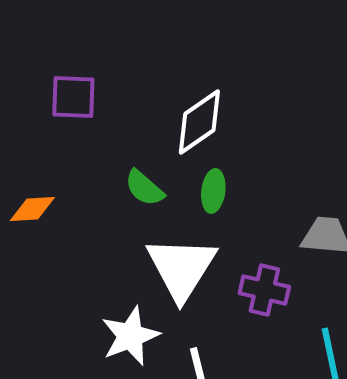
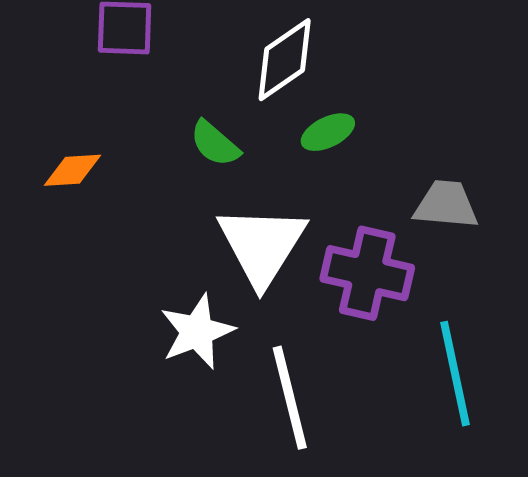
green ellipse: (213, 191) -> (328, 132), moved, turned 57
purple cross: (264, 290) -> (367, 273), size x1.4

